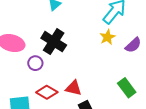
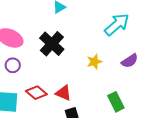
yellow star: (107, 37) -> (94, 62), moved
purple circle: (35, 63) -> (13, 65), moved

